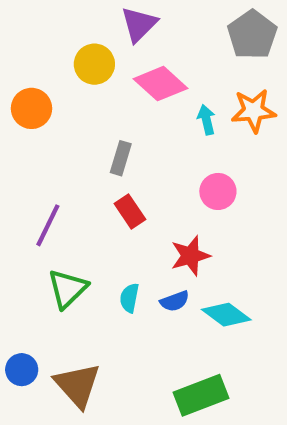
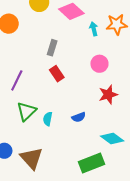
red star: (190, 256) -> (108, 95), moved
cyan semicircle: (129, 298) -> (48, 119), moved
cyan diamond: (226, 315) -> (112, 138), moved

